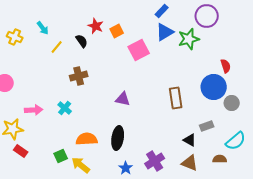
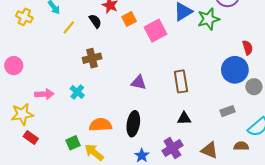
orange square: (117, 31) -> (129, 19), moved
brown rectangle: (176, 98) -> (181, 81), moved
black triangle: (190, 140) -> (184, 118), moved, turned -32

